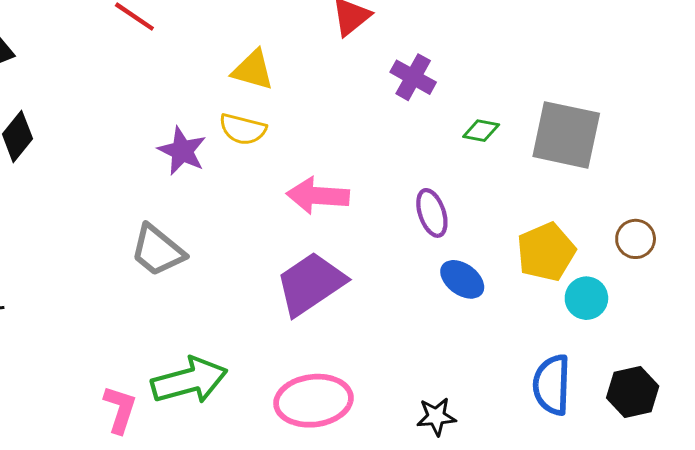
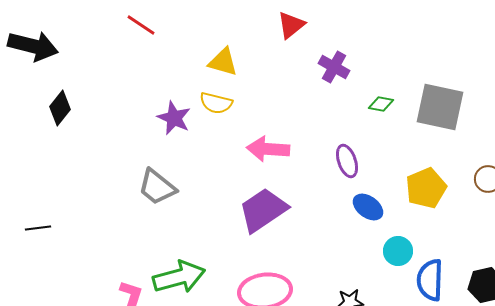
cyan circle: (586, 298) -> (398, 251), moved

